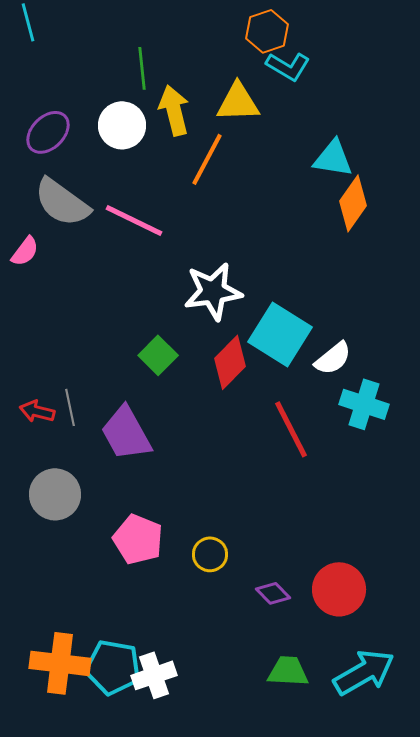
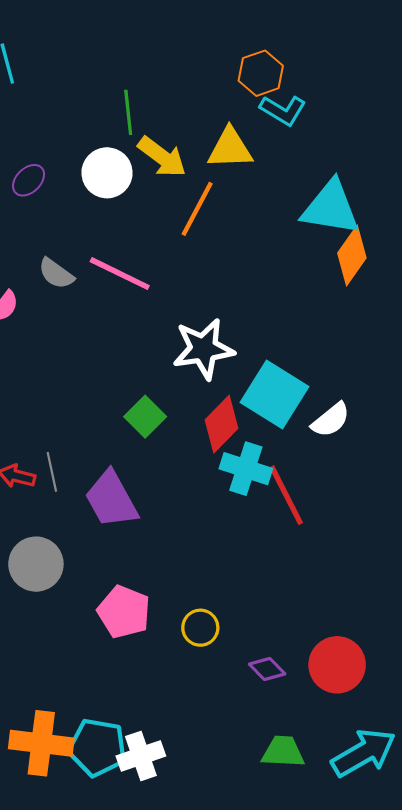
yellow arrow: (174, 110) -> (162, 157), turned 141
purple ellipse: (48, 132) -> (29, 180), size x0.7
cyan triangle: (333, 158) -> (331, 208), size x1.4
gray semicircle: (62, 202) -> (56, 274), moved, size x0.6
cyan cross: (364, 404) -> (246, 469), moved

